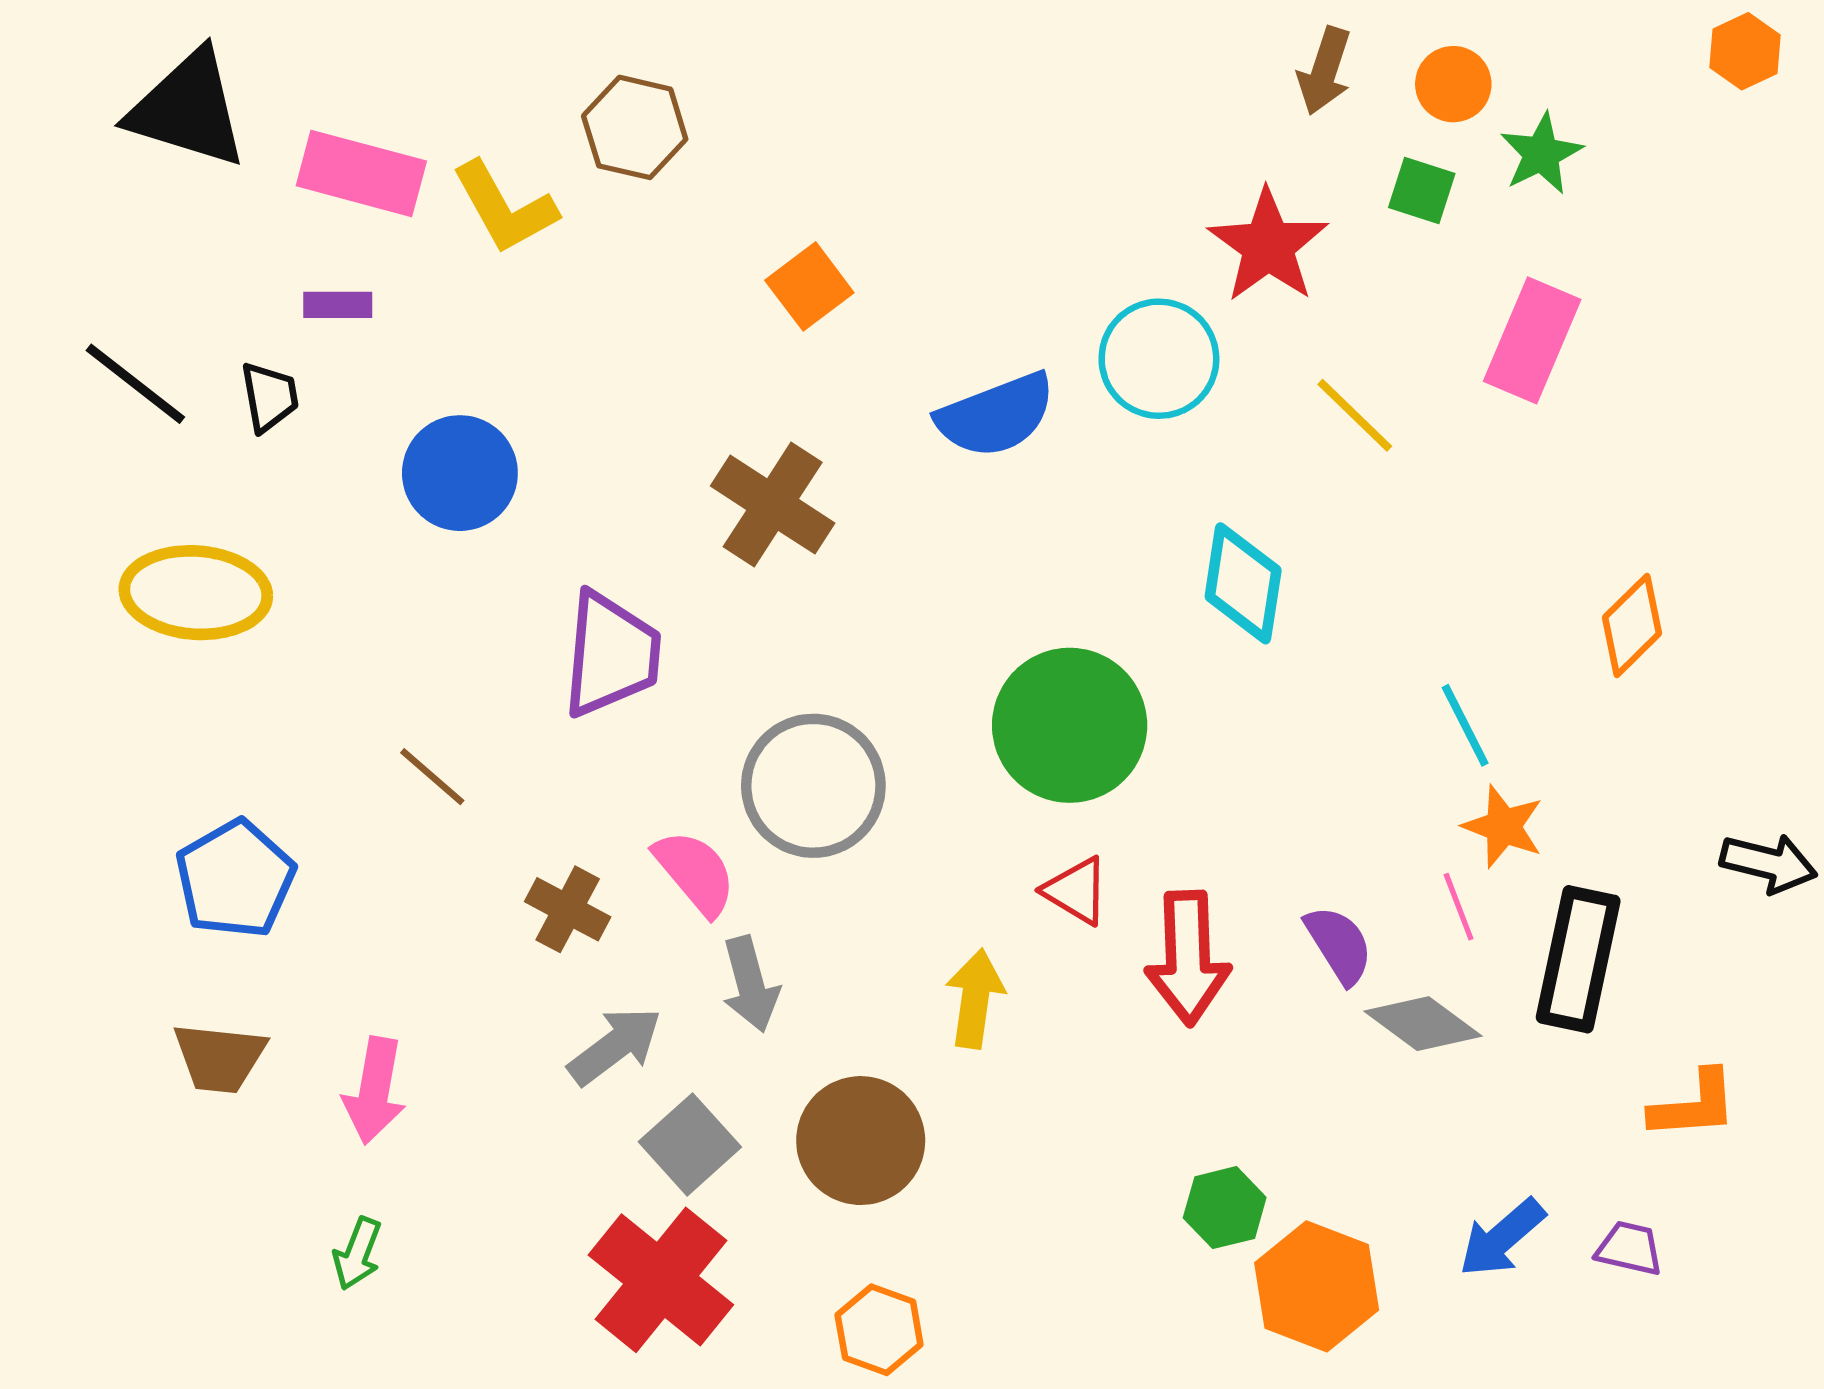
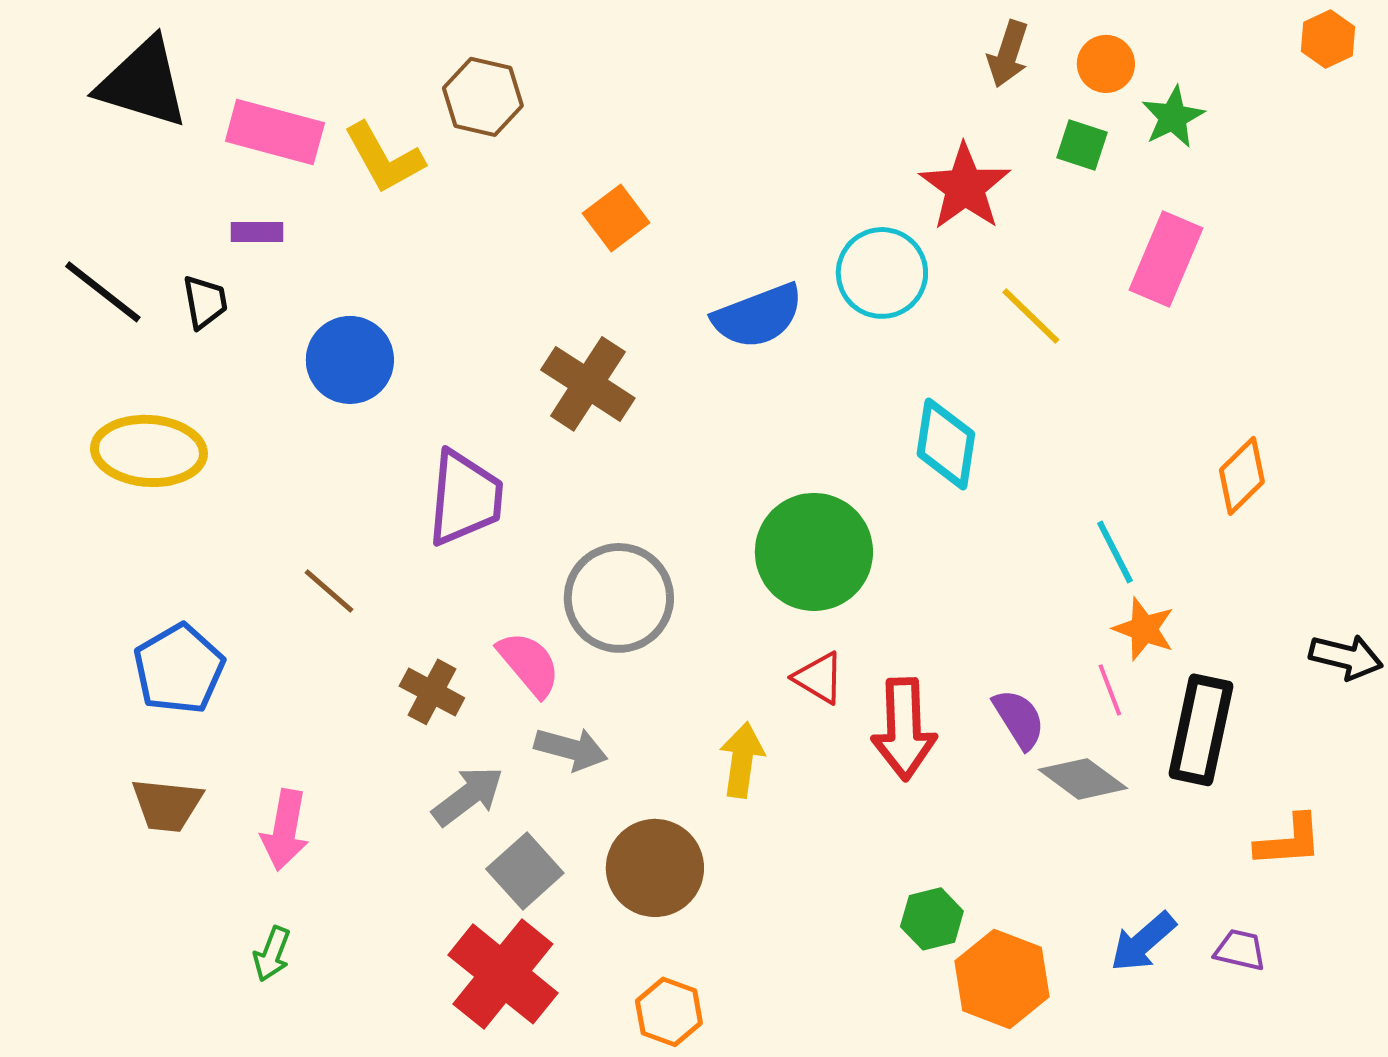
gray arrow: (750, 984) -> (571, 749), turned -60

